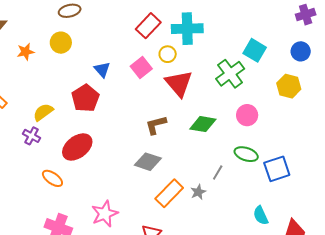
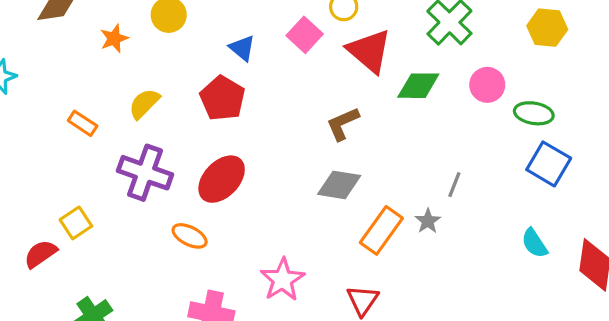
yellow semicircle: (43, 112) -> (144, 104), moved
green diamond: (203, 124) -> (418, 86), moved
purple cross: (32, 136) -> (145, 173), size x1.8
green ellipse: (246, 154) -> (534, 113), moved
blue square: (277, 169) -> (549, 164), turned -32

